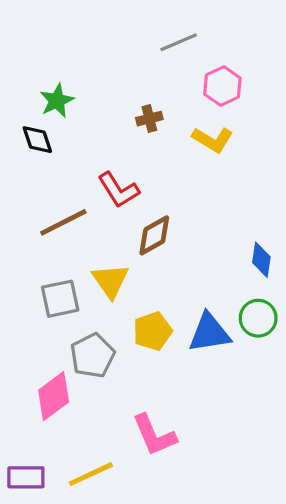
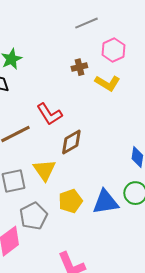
brown cross: (149, 119) -> (79, 67), moved

